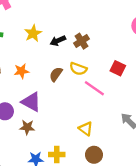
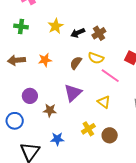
purple triangle: (31, 102) -> (73, 93), moved, turned 48
yellow triangle: (86, 129) -> (104, 102), moved
yellow cross: (57, 155) -> (88, 129), moved, turned -32

